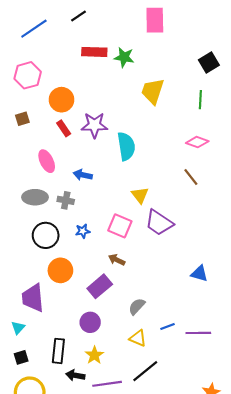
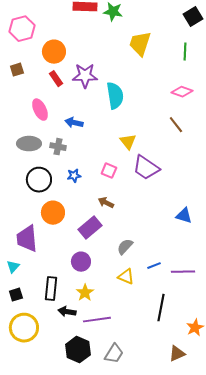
pink square: (120, 226) -> (109, 171), size x0.7
black line: (145, 371) -> (161, 308), moved, turned -40

